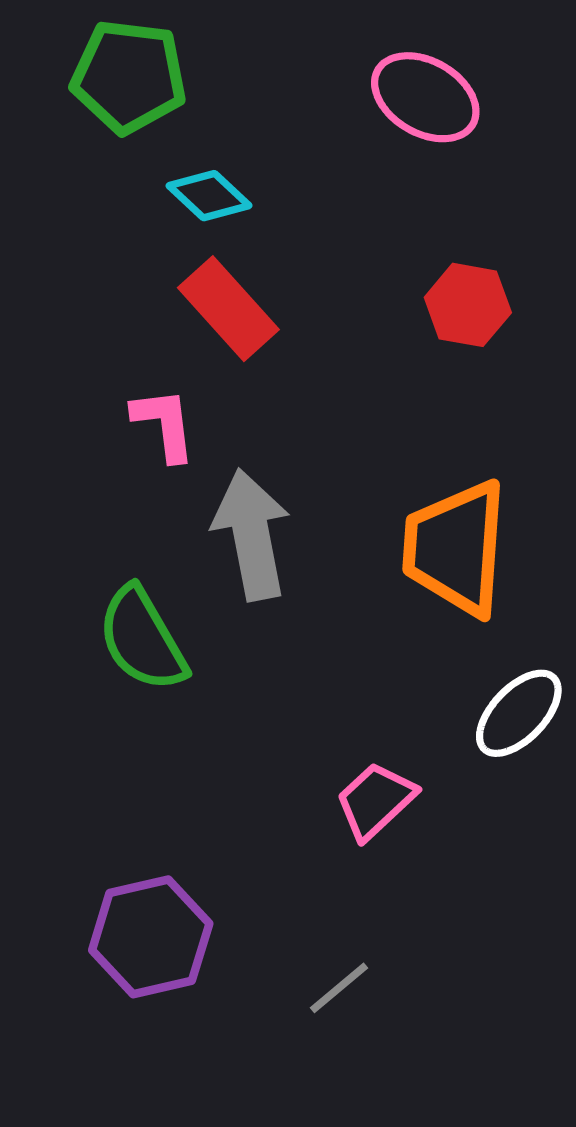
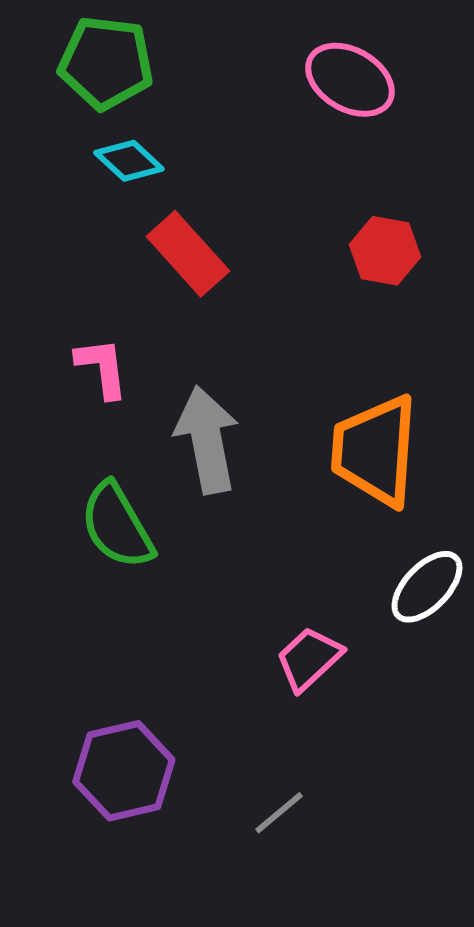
cyan diamond: (209, 196) -> (129, 161), moved
pink L-shape: (164, 424) -> (102, 368), moved

